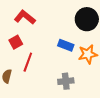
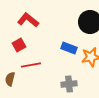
red line: (28, 62) -> (31, 65), turned 60

